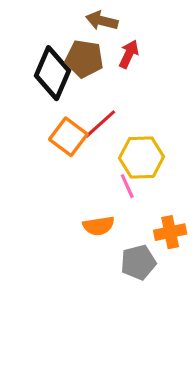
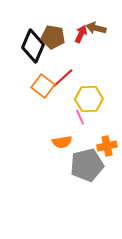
brown arrow: (102, 21) -> (96, 28), moved
gray pentagon: (138, 262) -> (87, 165), size x1.5

